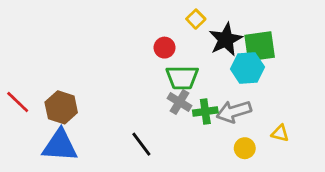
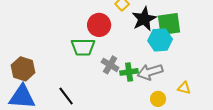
red circle: (165, 48) -> (99, 25), size x1.5
green trapezoid: (182, 78) -> (83, 47), moved
black line: (141, 144) -> (66, 96), moved

